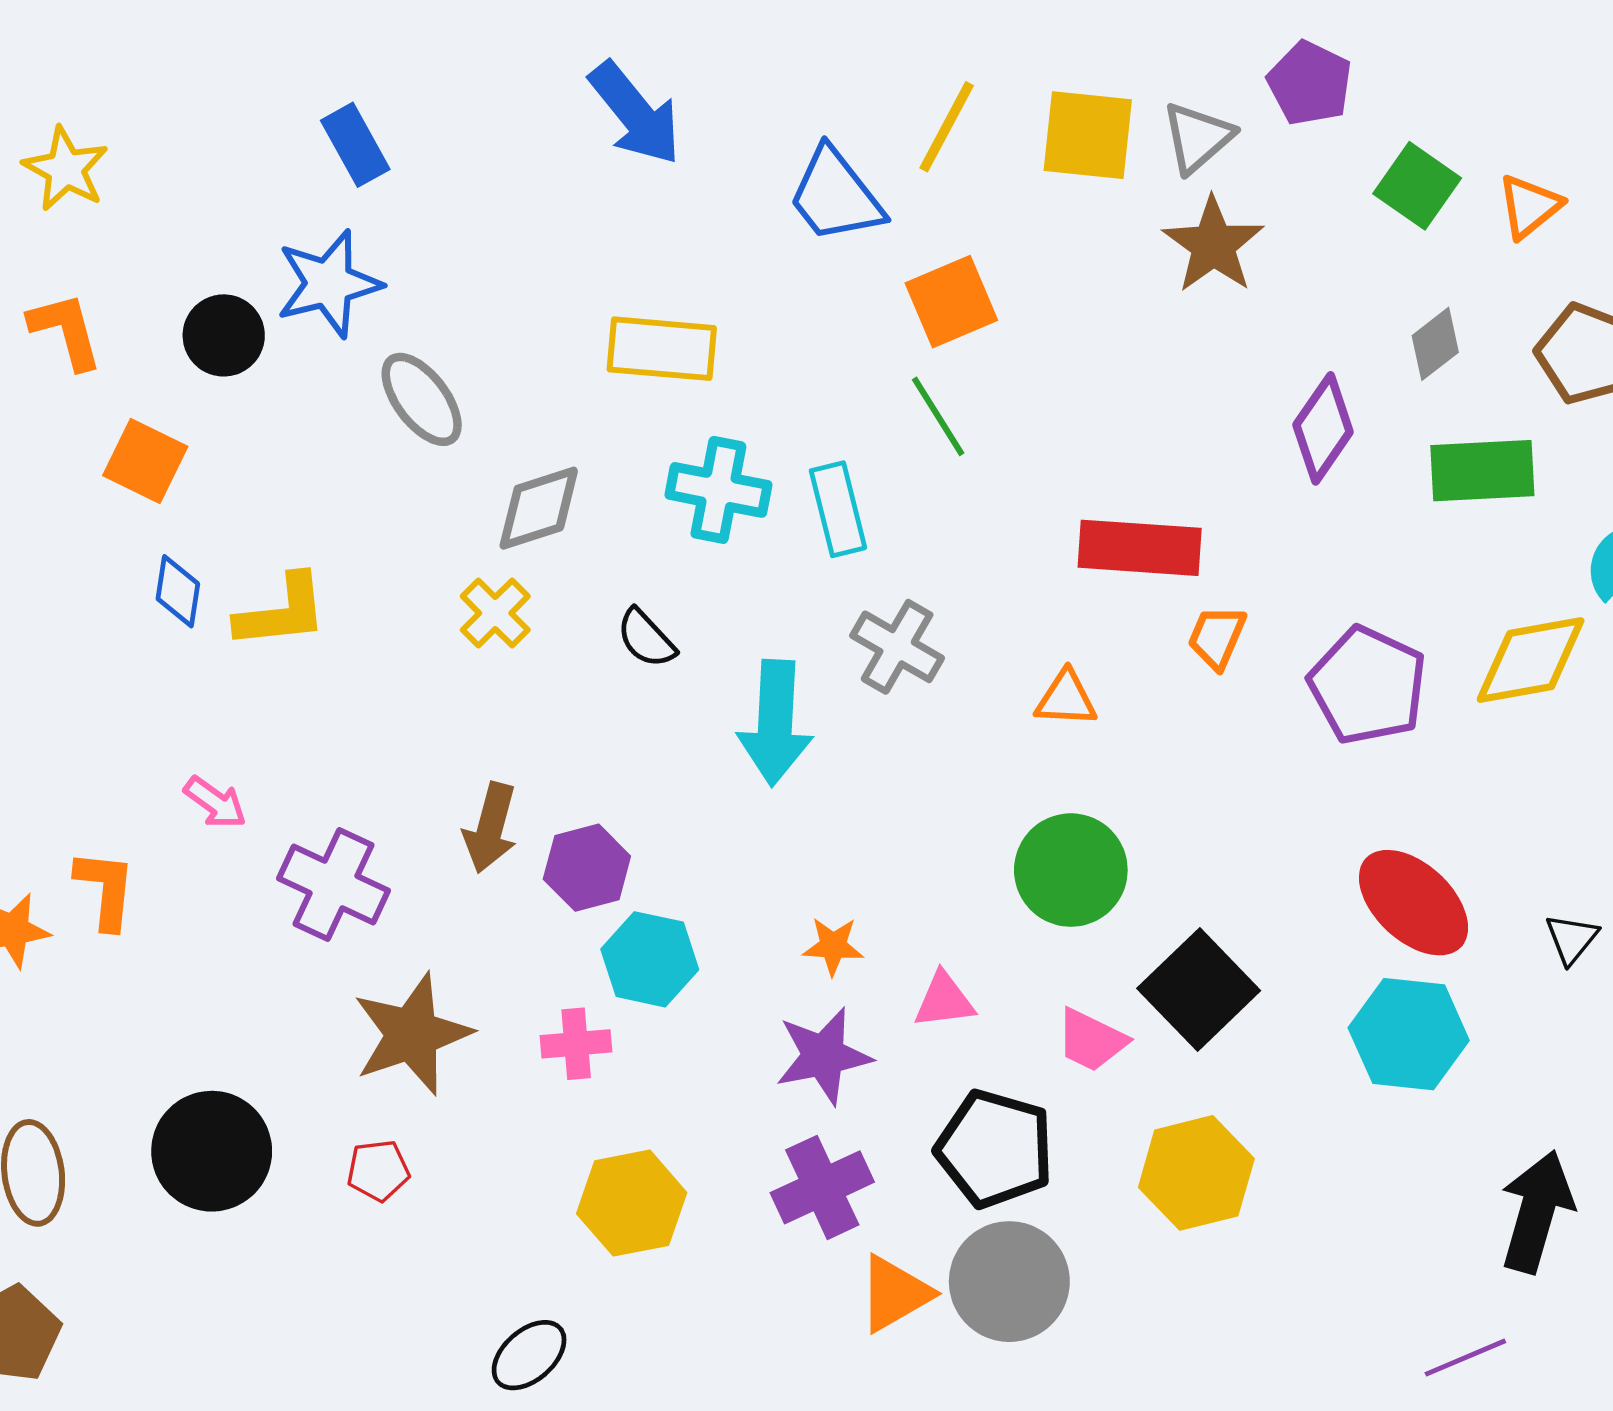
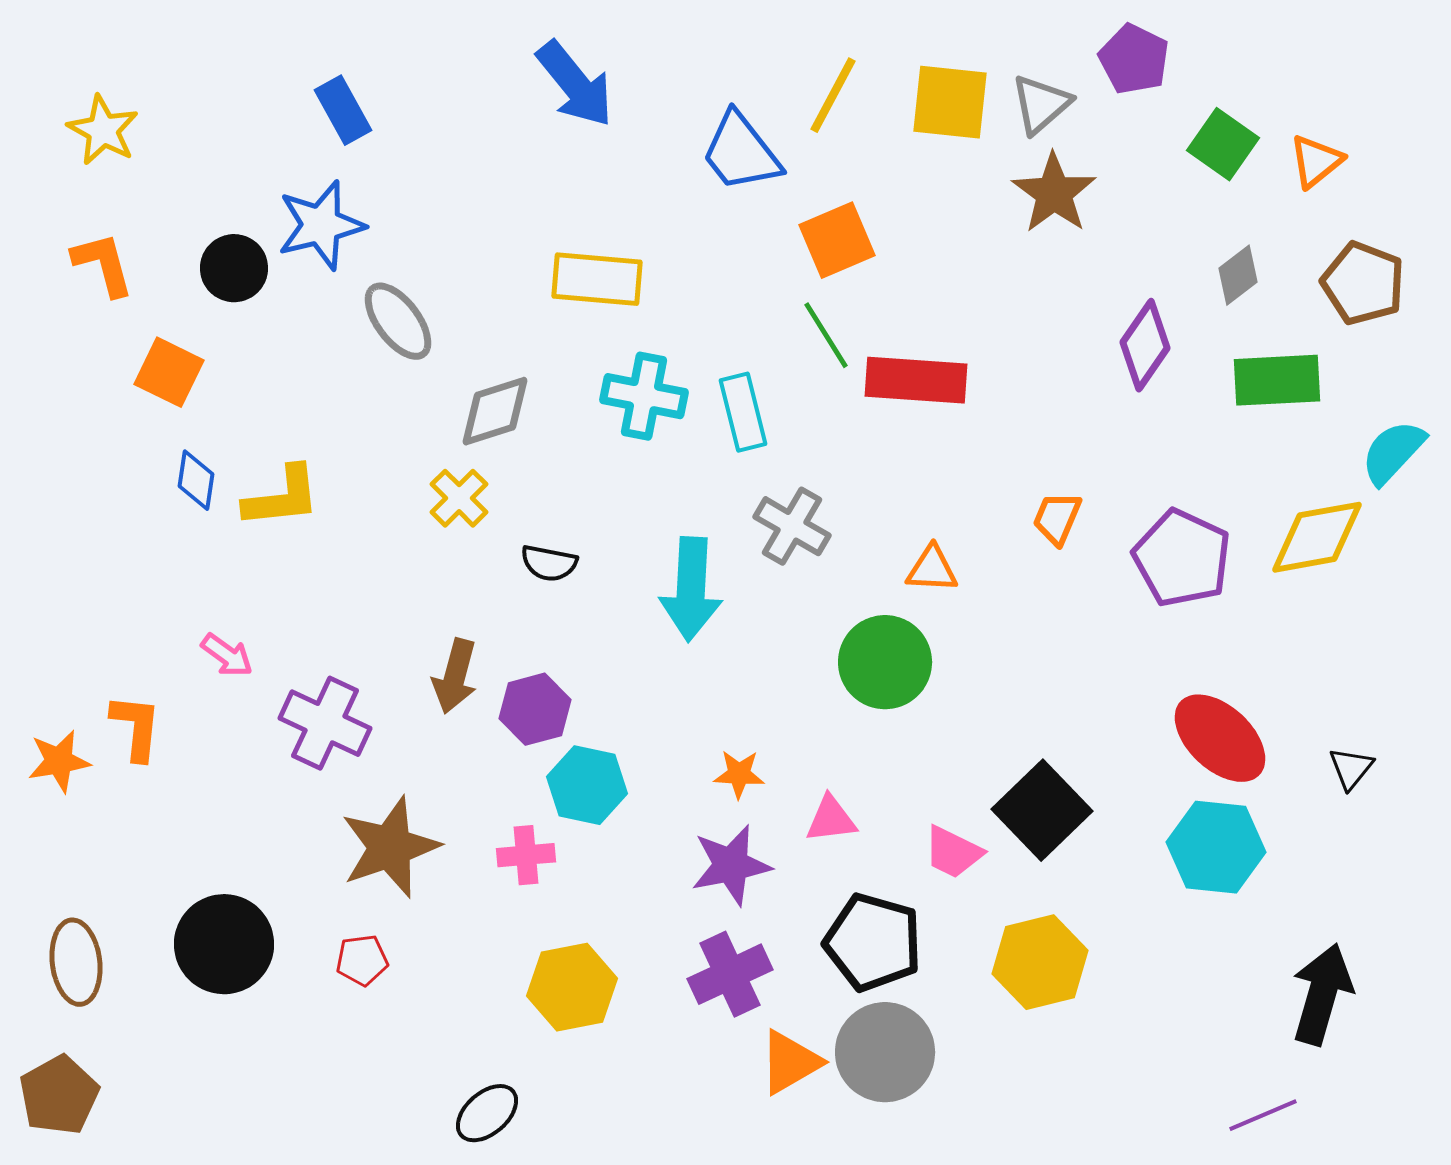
red rectangle: (1140, 548) -> (916, 380), moved
black semicircle: (646, 638) -> (549, 563), moved, turned -36
green circle: (1071, 870) -> (885, 662), moved

